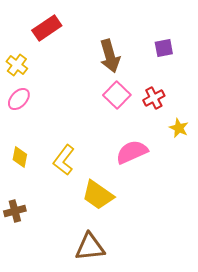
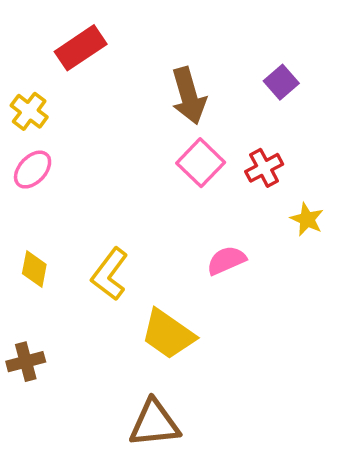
purple square: (164, 48) -> (281, 82), turned -30
pink semicircle: (132, 152) -> (226, 260), size x0.7

